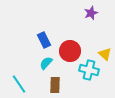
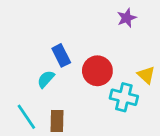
cyan semicircle: (46, 63) -> (46, 79), moved
brown rectangle: (55, 85) -> (57, 121), moved

